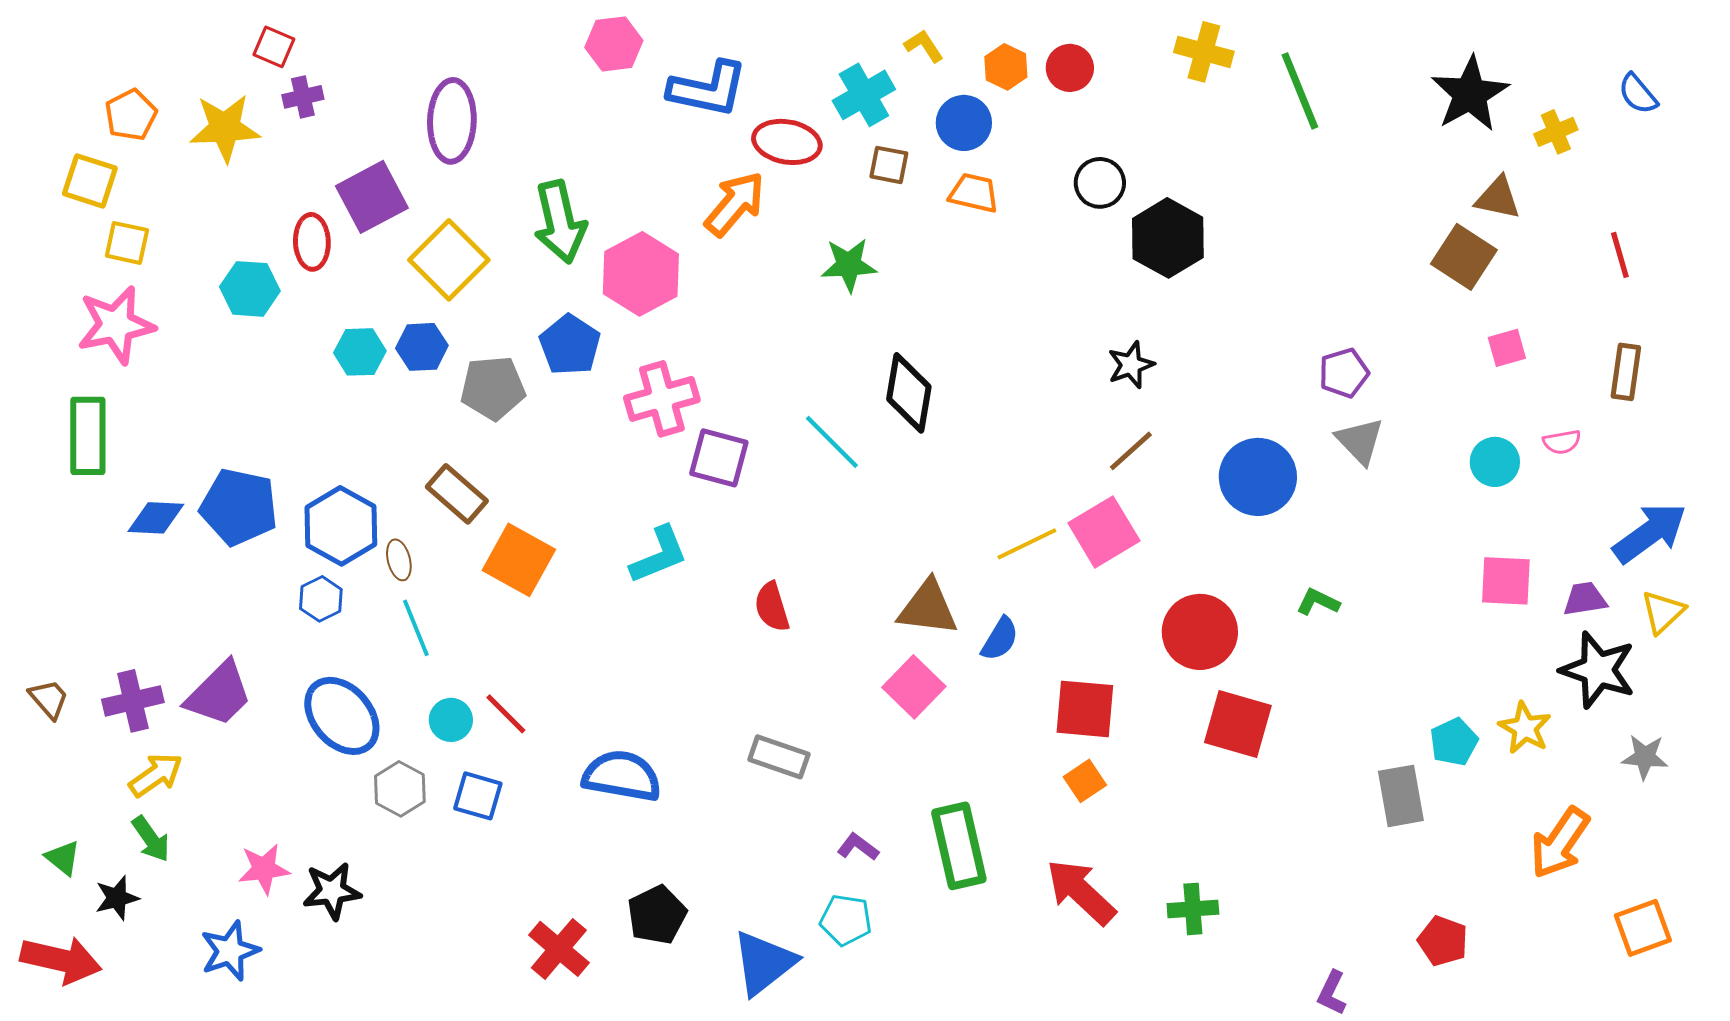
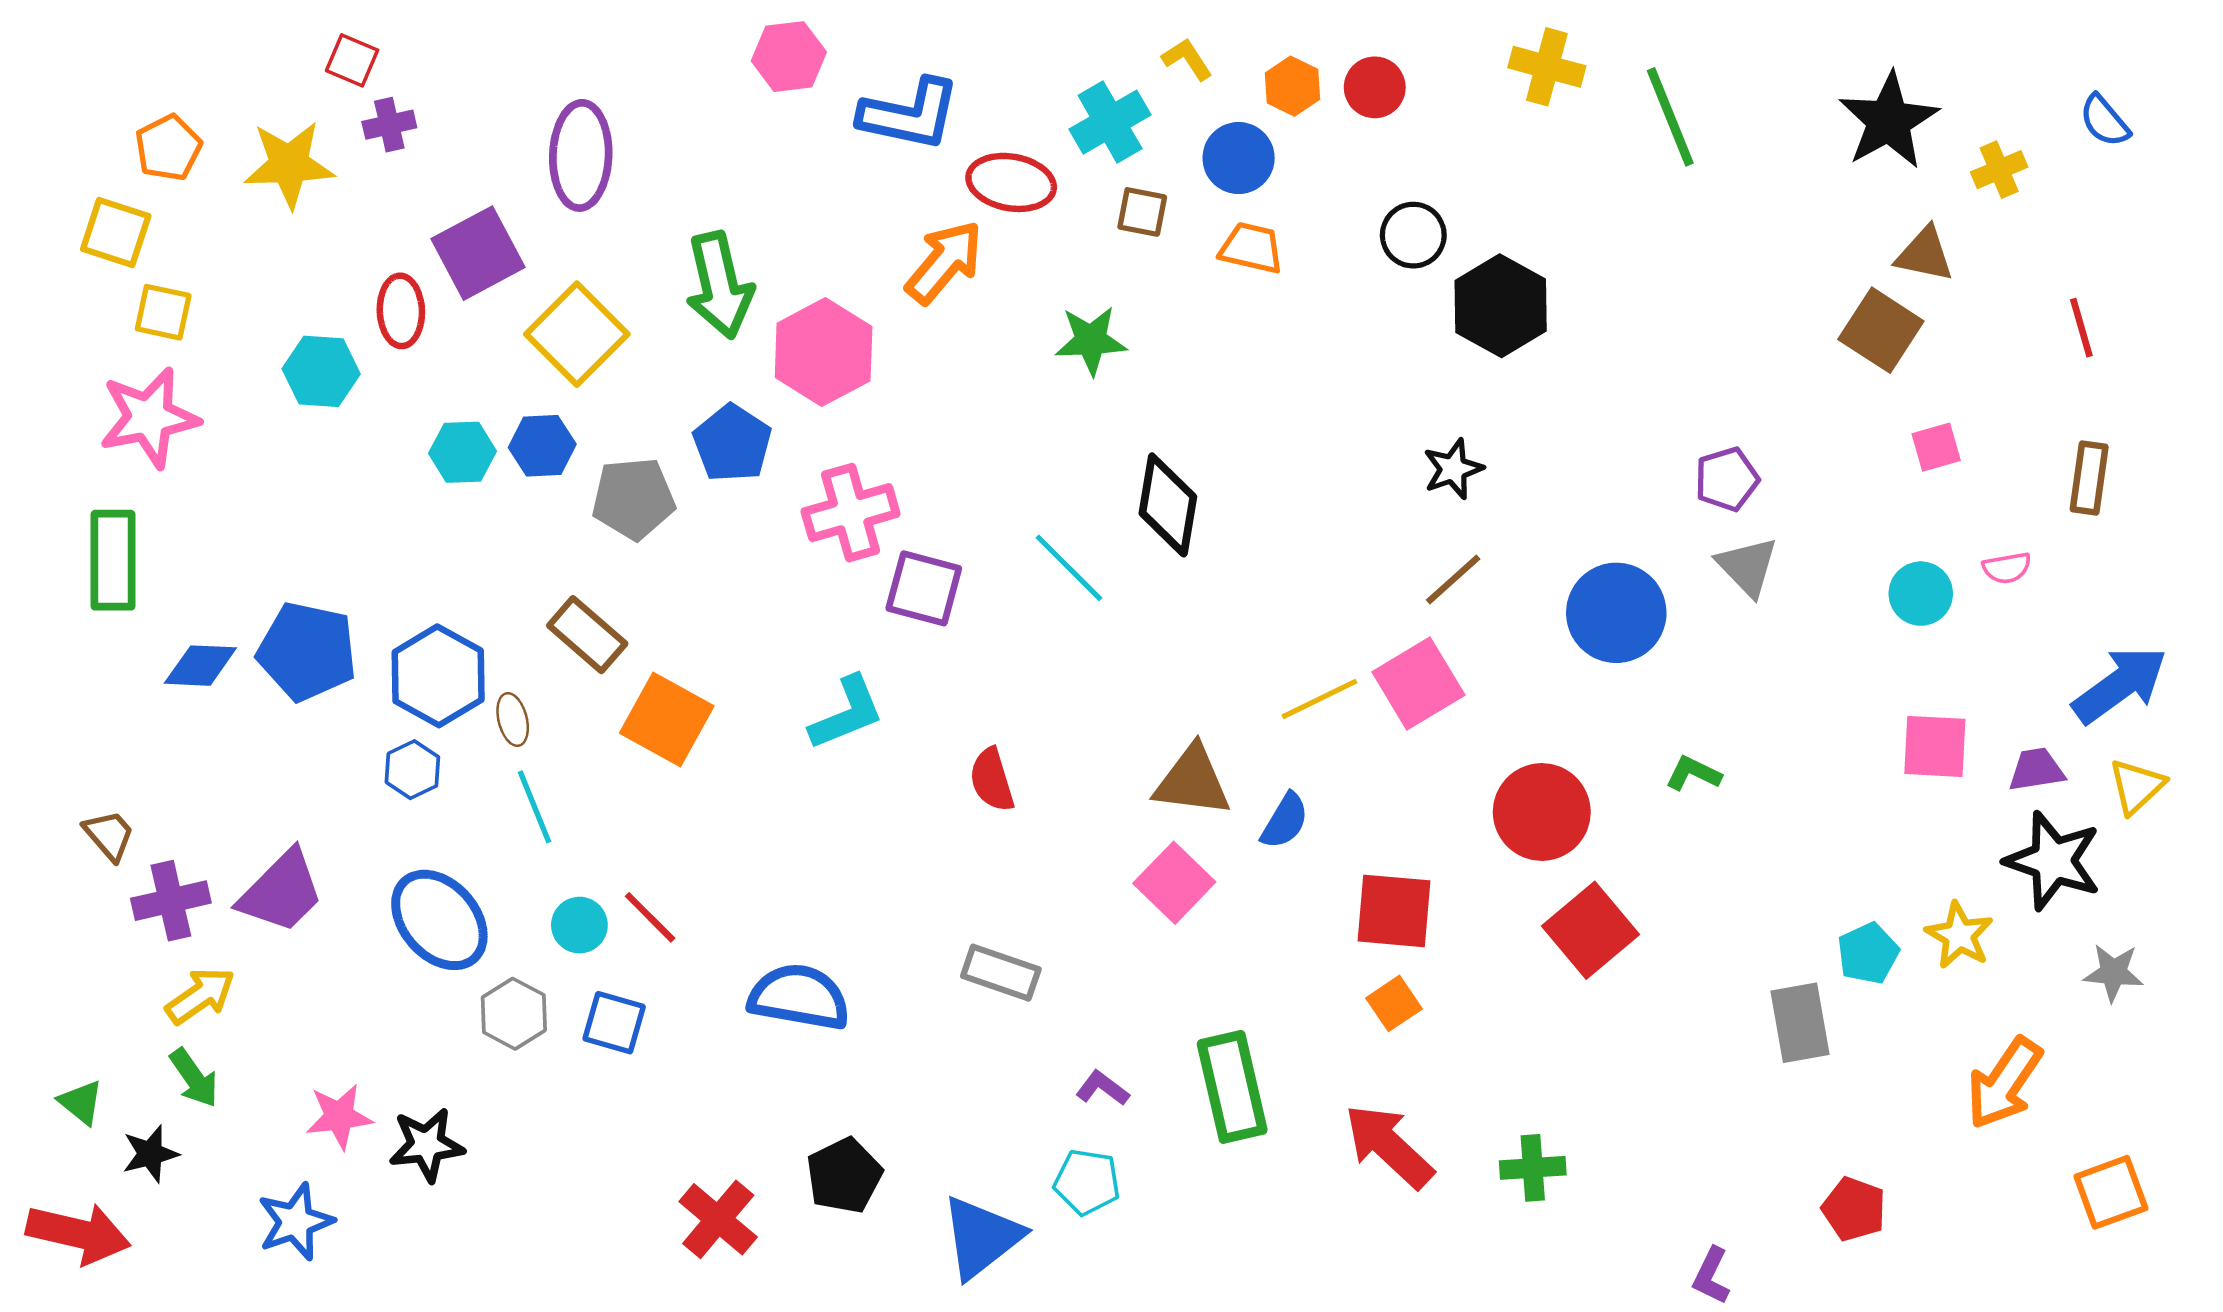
brown trapezoid: (49, 699) -> (109, 835), moved
red square: (1238, 724) -> (1591, 930), turned 34

